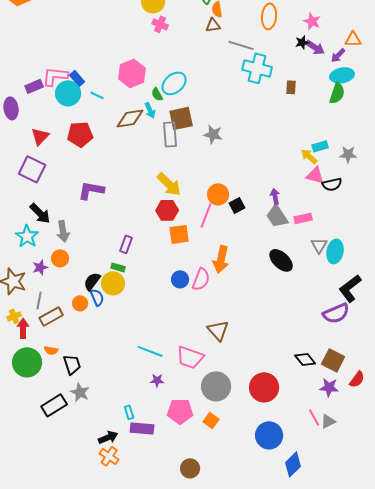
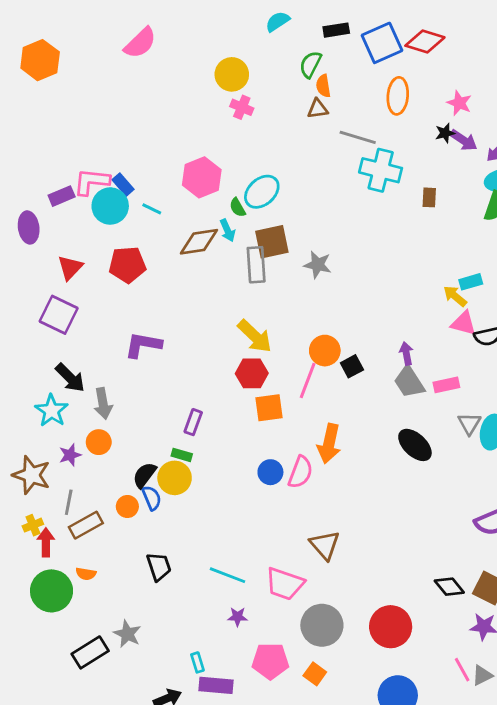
black trapezoid: (72, 364) -> (159, 567), moved

